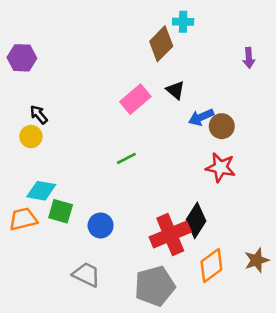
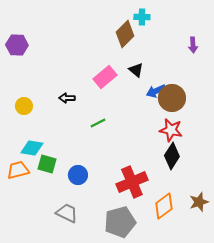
black arrow: (39, 115) -> (67, 98), moved, turned -49
brown circle: (222, 126) -> (172, 98), size x1.4
black diamond: (196, 220) -> (172, 156), moved

